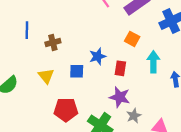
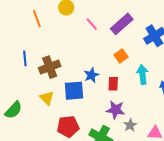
orange square: (132, 39) -> (121, 56), turned 32
brown cross: (53, 42) -> (50, 67), size x1.5
blue square: (77, 71) -> (74, 91), size x1.5

